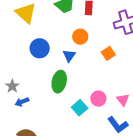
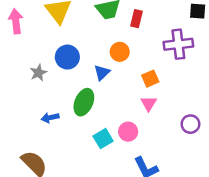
gray star: (12, 86) -> (38, 73), moved
pink triangle: (123, 100) -> (149, 103), moved
blue arrow: (22, 102) -> (50, 118), moved

